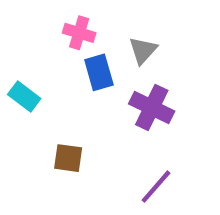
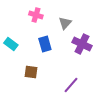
blue rectangle: (99, 72) -> (45, 44), moved
purple cross: (152, 108) -> (82, 44), moved

